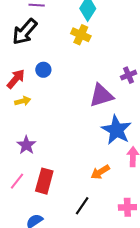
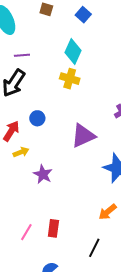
purple triangle: (101, 95) -> (83, 136), moved
purple star: (26, 145) -> (43, 174), moved
red rectangle: (44, 181) -> (53, 228), size x0.7

